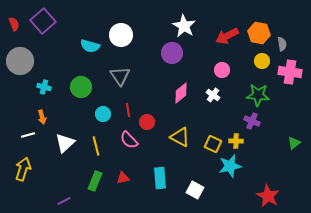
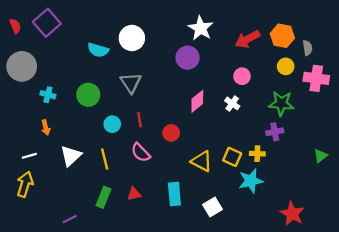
purple cross: (252, 121) -> (275, 132), turned -35
red circle: (147, 122) -> (171, 133), moved
white line: (28, 135) -> (29, 156), moved
yellow triangle: (180, 137) -> (202, 161), moved
white square: (195, 190) -> (213, 207), turned 30

